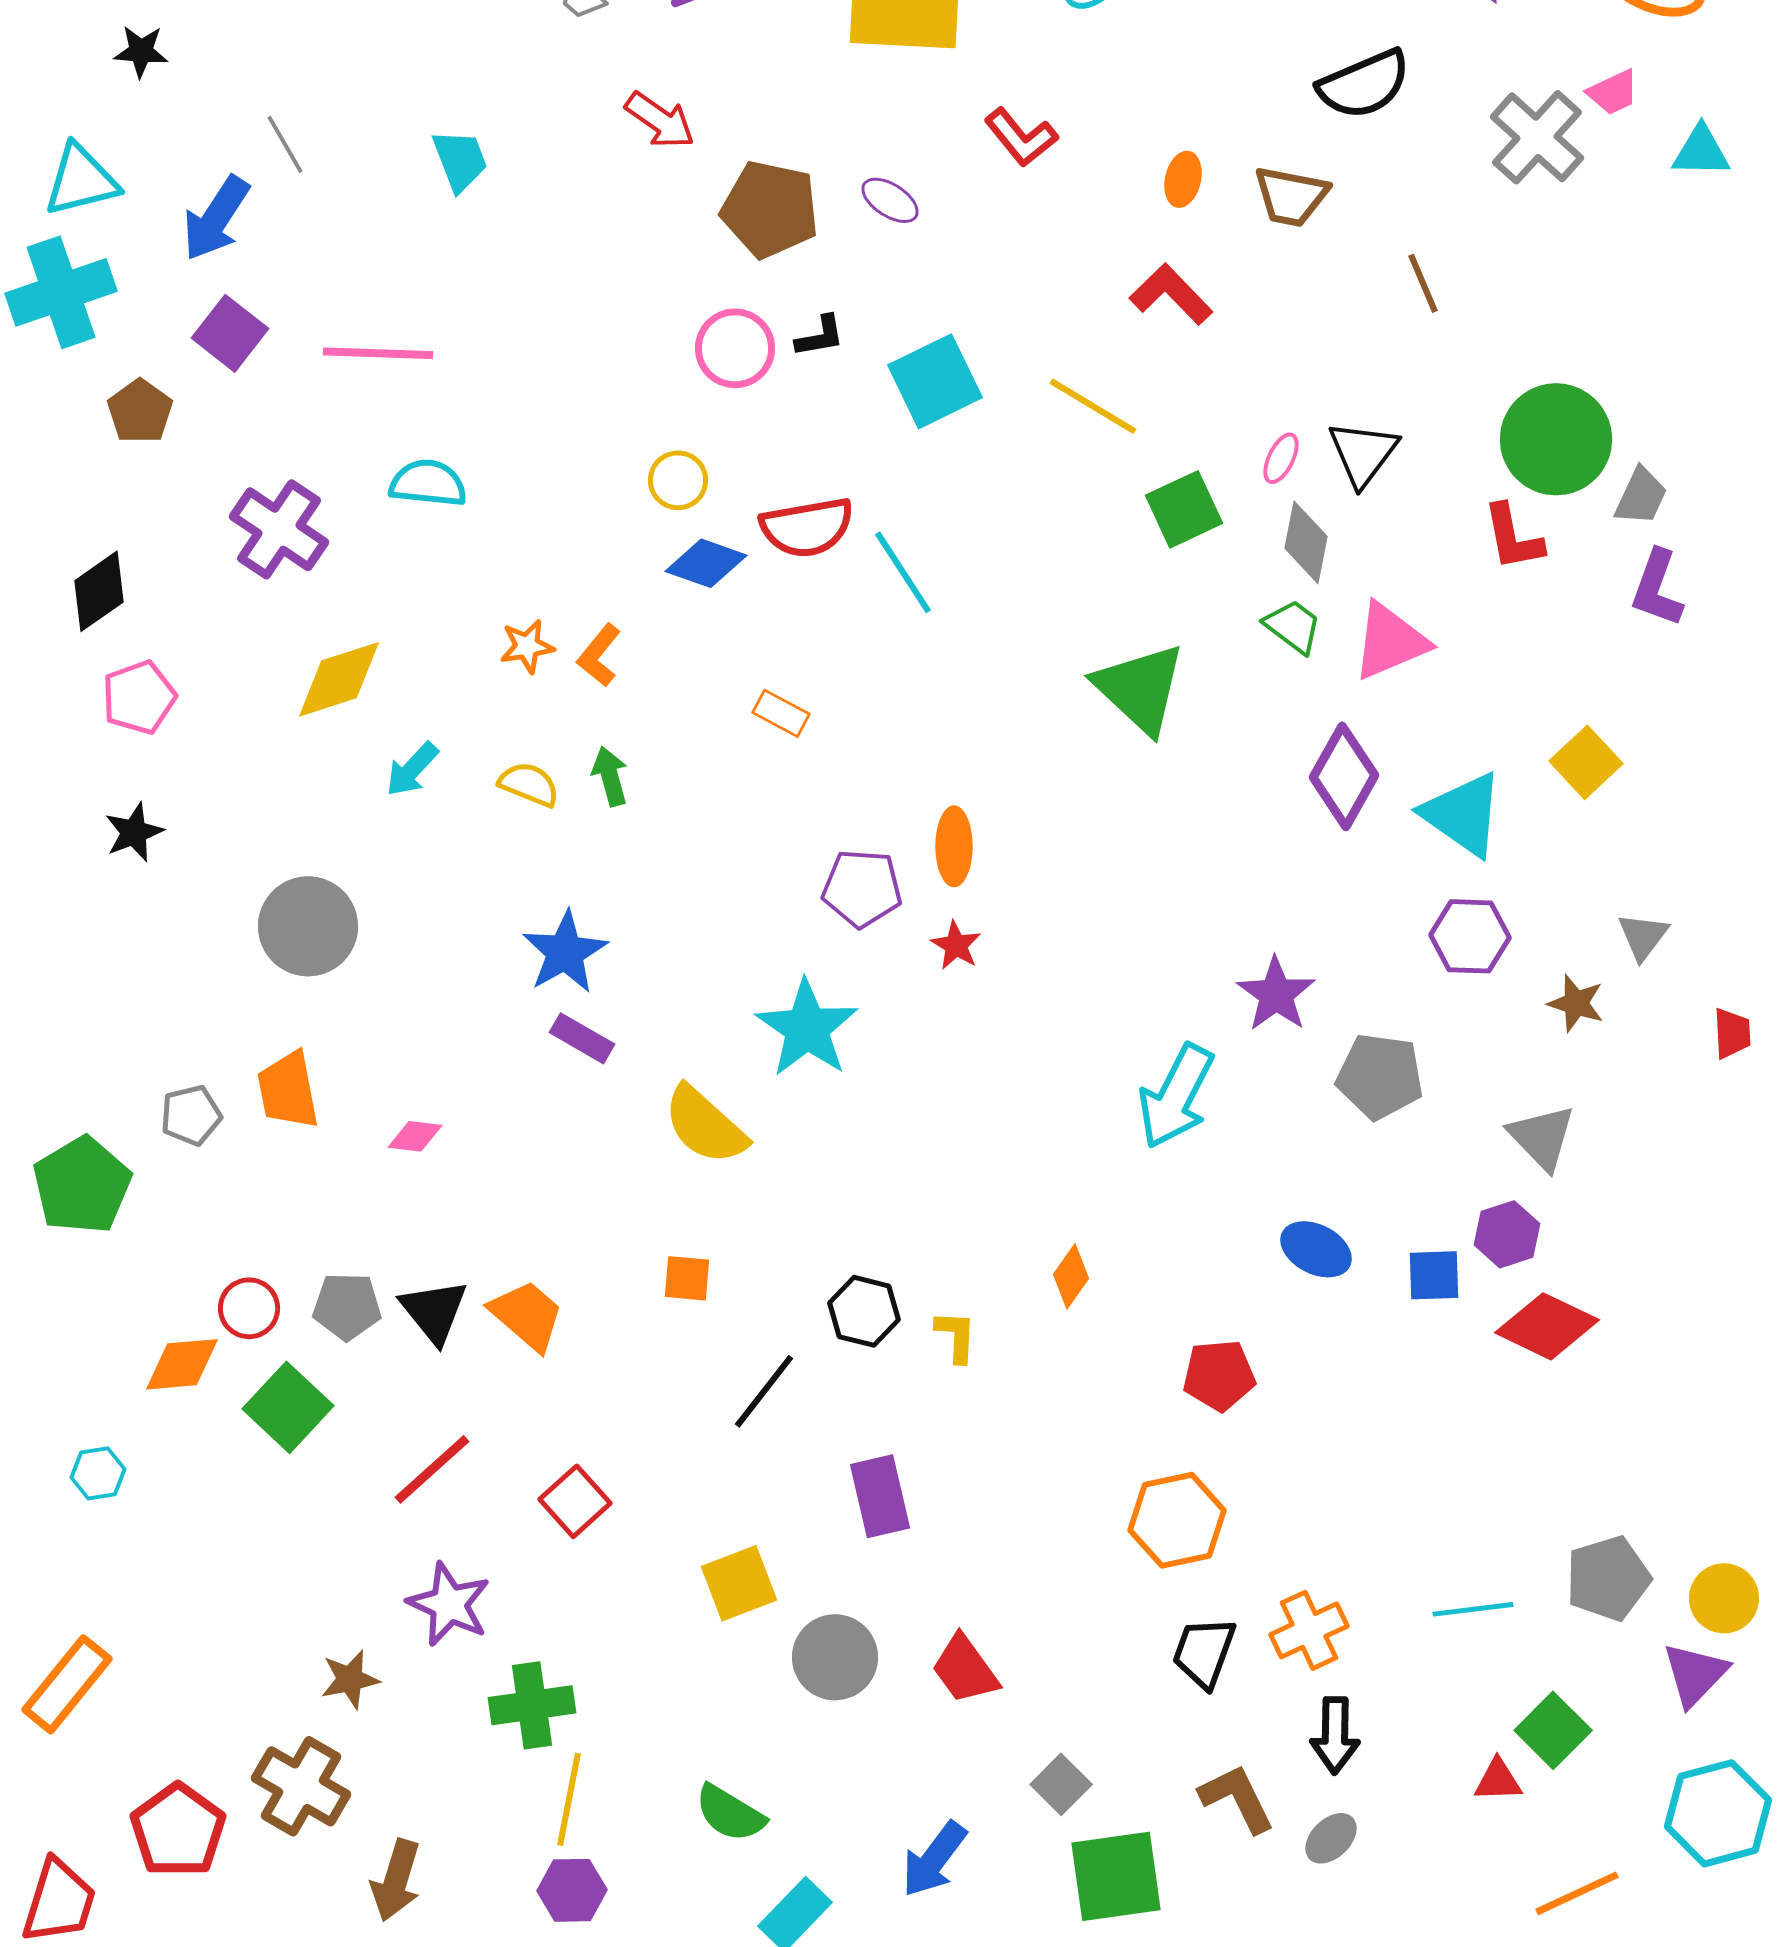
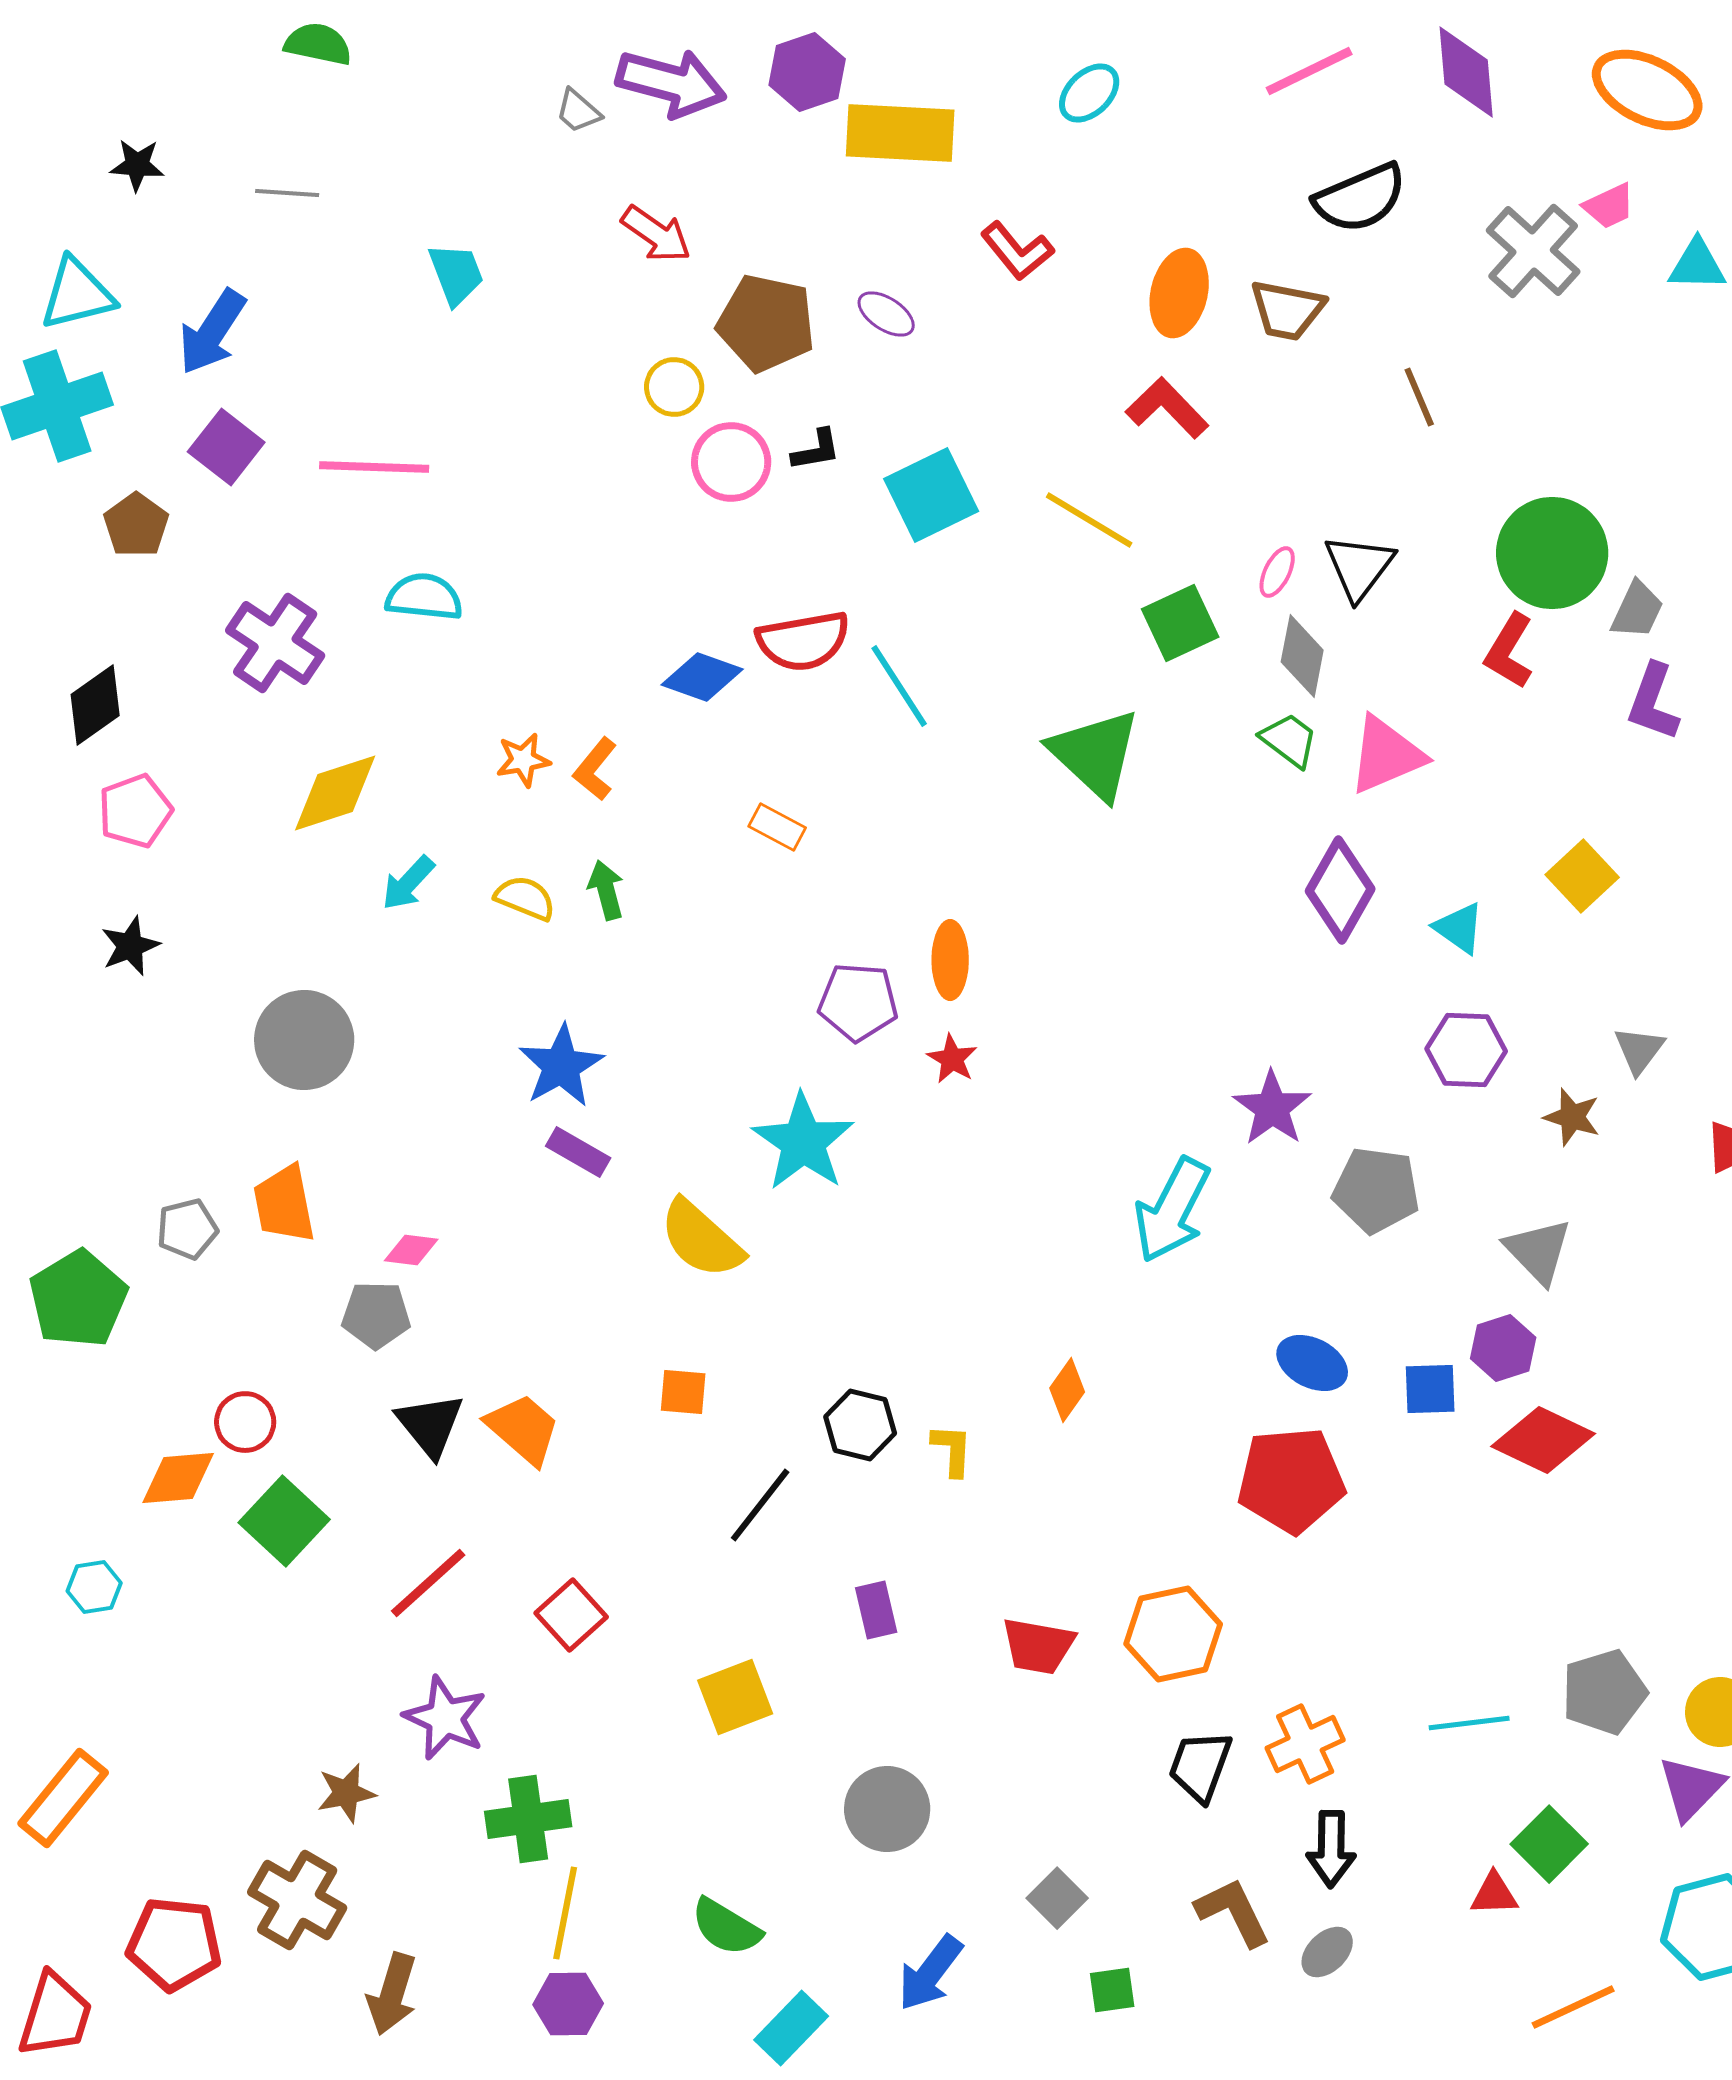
gray line: (285, 144) -> (287, 193), moved, turned -56
orange ellipse: (1183, 179) -> (1179, 293), size x1.6
yellow circle: (678, 480) -> (674, 387), moved
red L-shape: (1513, 537) -> (1509, 651), turned 42
green triangle: (1140, 688) -> (1095, 754), moved
cyan triangle: (1463, 814) -> (1459, 928), size x0.6
gray pentagon: (347, 1306) -> (376, 1315), moved
red pentagon: (1219, 1375) -> (1291, 1480), moved, size x1.5
purple rectangle: (880, 1496) -> (876, 1610), size x0.7
gray circle: (835, 1657) -> (887, 1809), moved
red trapezoid: (965, 1669) -> (1038, 1646), moved, turned -44
red pentagon: (178, 1830) -> (174, 1944), turned -30
green square: (1116, 1876) -> (1112, 1990), size x0.5

